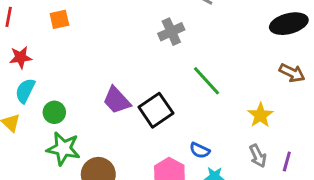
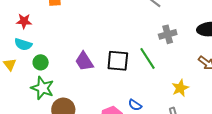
gray cross: (171, 32) -> (168, 34), moved
cyan semicircle: (25, 91) -> (23, 44), turned -108
black square: (156, 110) -> (118, 61), moved, turned 30

